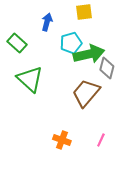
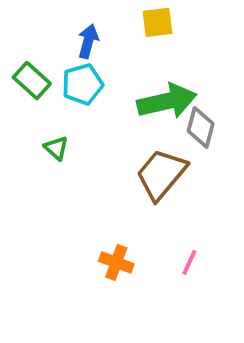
cyan pentagon: (71, 43) -> (82, 84), moved
green triangle: (30, 79) -> (56, 148), size x0.5

